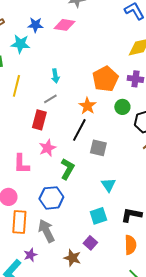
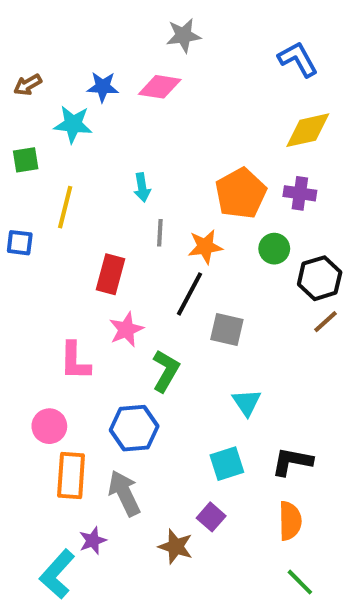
gray line: (50, 99) -> (160, 233), moved, turned -56
orange star: (87, 106) -> (205, 247), turned 30

